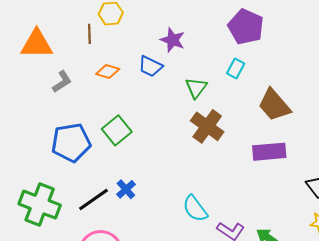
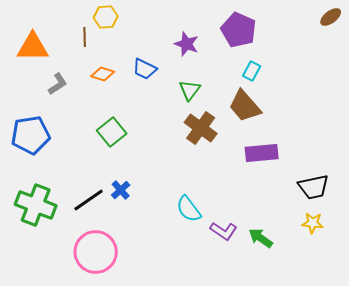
purple star: (173, 40) -> (187, 44), moved
cyan rectangle: (236, 68) -> (252, 71), moved
brown trapezoid: (274, 105) -> (245, 106), moved
blue pentagon: (71, 143) -> (31, 135), moved

